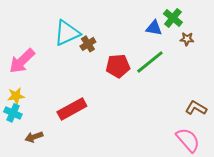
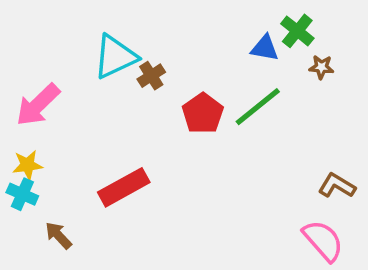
red pentagon: (118, 66) -> (203, 113), turned -30
brown arrow: (34, 137) -> (58, 235), turned 66

